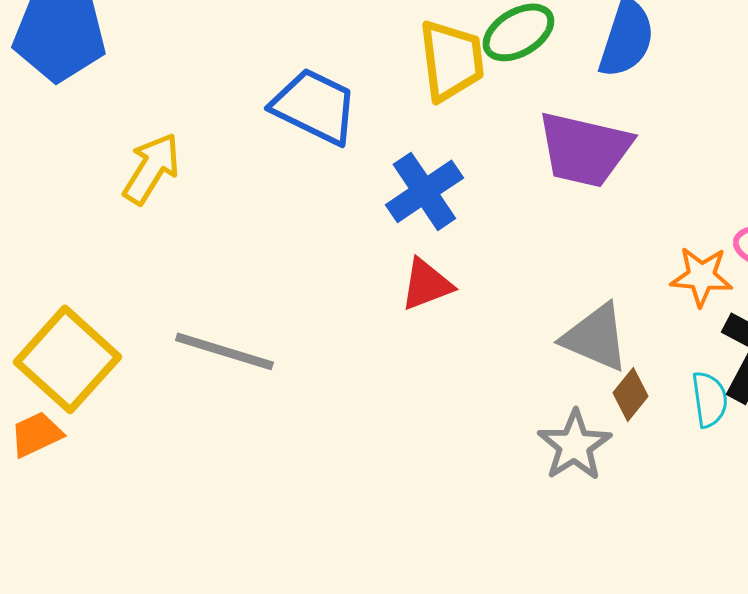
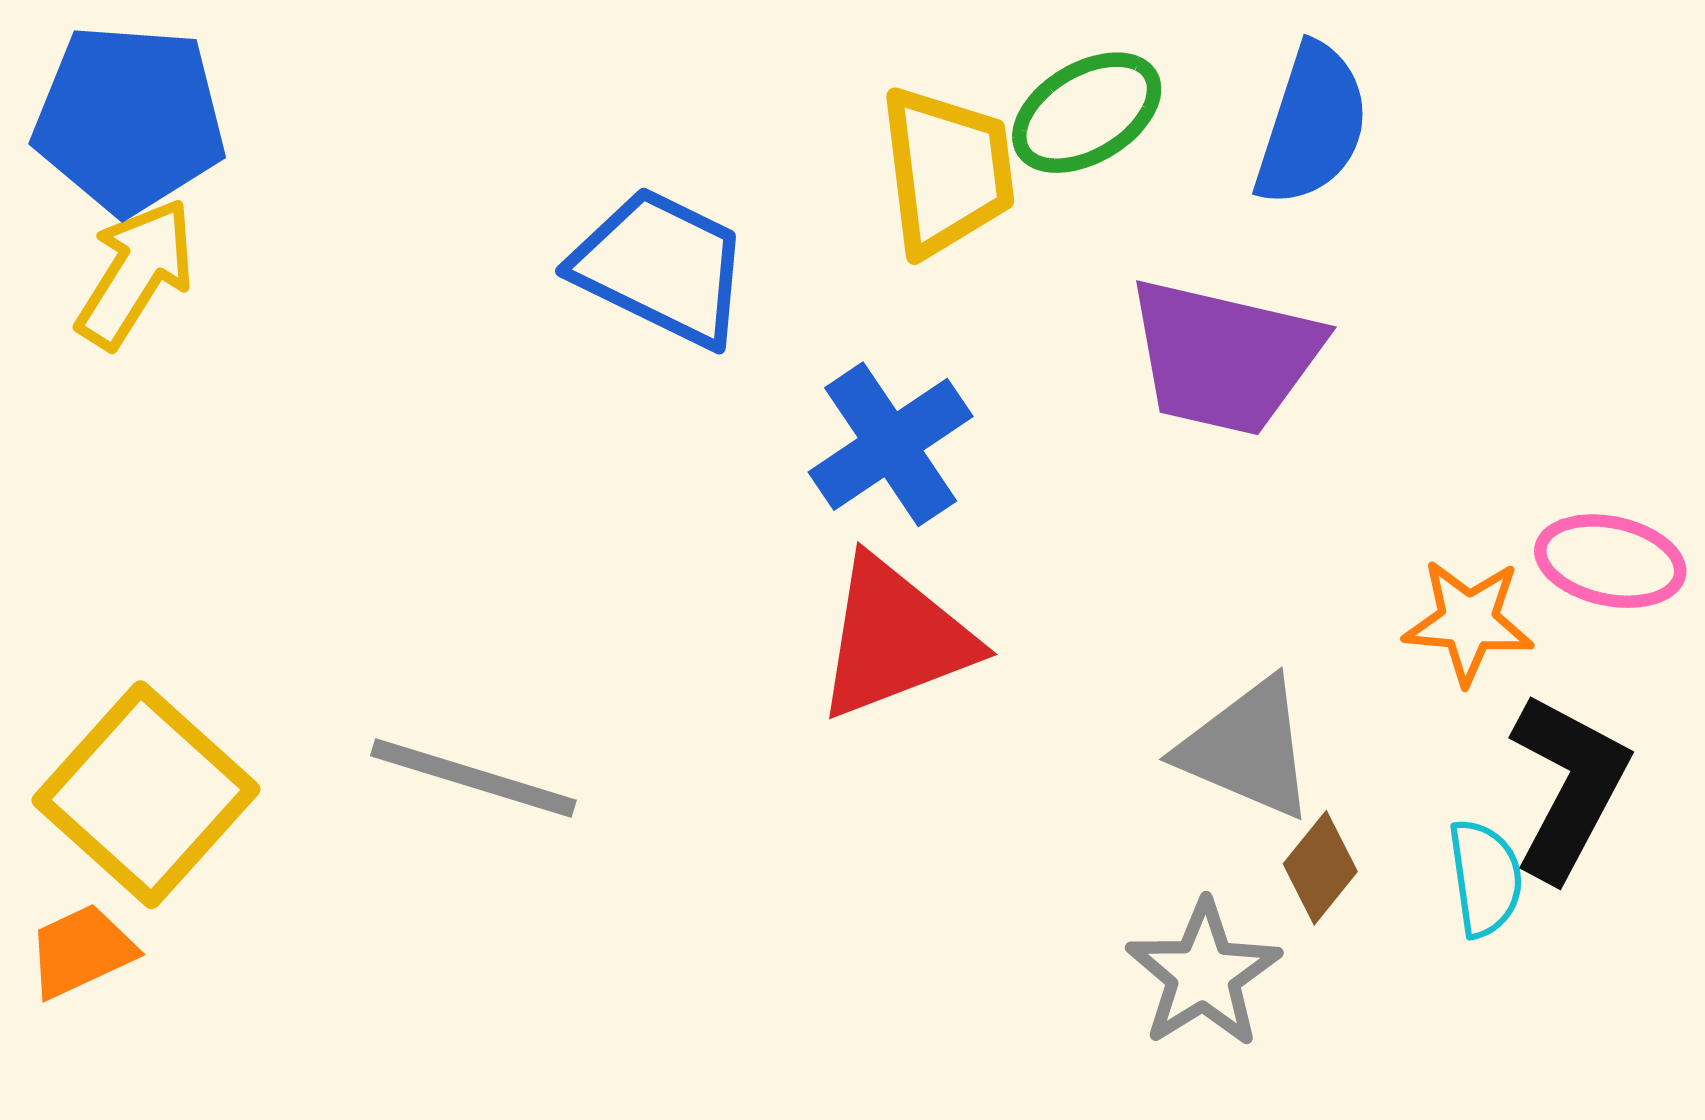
yellow arrow: (151, 168) -> (136, 273), moved
red triangle: (426, 284) -> (895, 638), size x1.5

